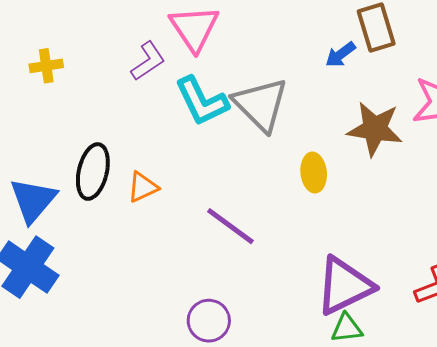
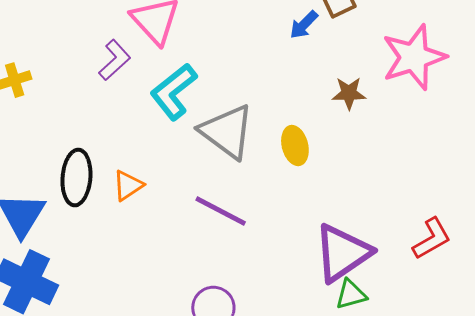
cyan L-shape: (202, 101) -> (174, 92), turned 86
gray triangle: (261, 104) -> (227, 132), moved
brown star: (375, 129) -> (349, 93), size x0.6

